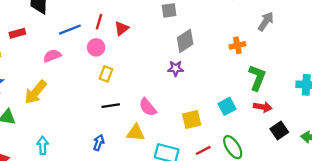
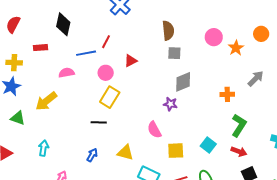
red line: (99, 22) -> (106, 42), moved
yellow rectangle: (106, 74) -> (110, 97), size x1.5
black line: (111, 106) -> (99, 122), moved
cyan square: (227, 106) -> (208, 145), turned -35
pink semicircle: (148, 107) -> (154, 130), moved

